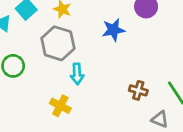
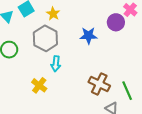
brown cross: (138, 90) -> (99, 84), size x1.5

